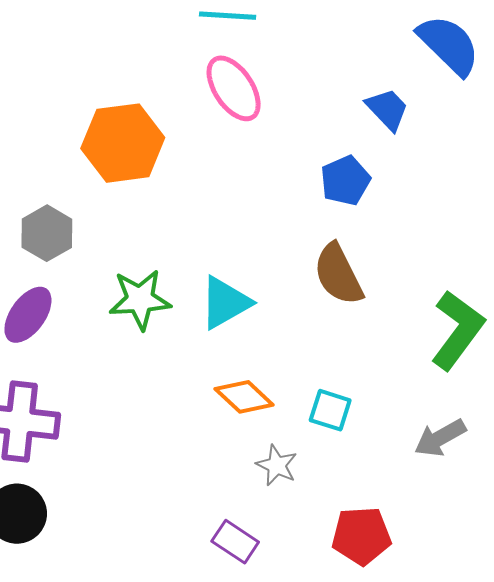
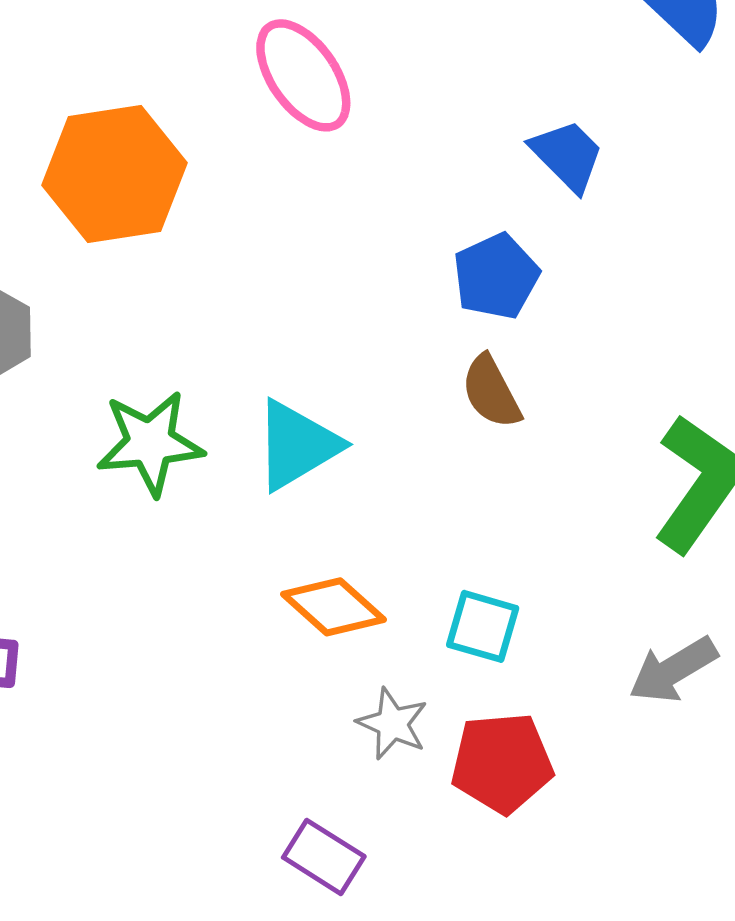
blue trapezoid: (387, 109) -> (567, 155), moved
blue pentagon: (345, 181) -> (496, 276), moved
brown semicircle: (338, 274) -> (491, 392), size x0.7
red pentagon: (361, 536) -> (502, 763), moved

